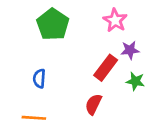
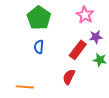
blue semicircle: (39, 79) -> (39, 47), moved

